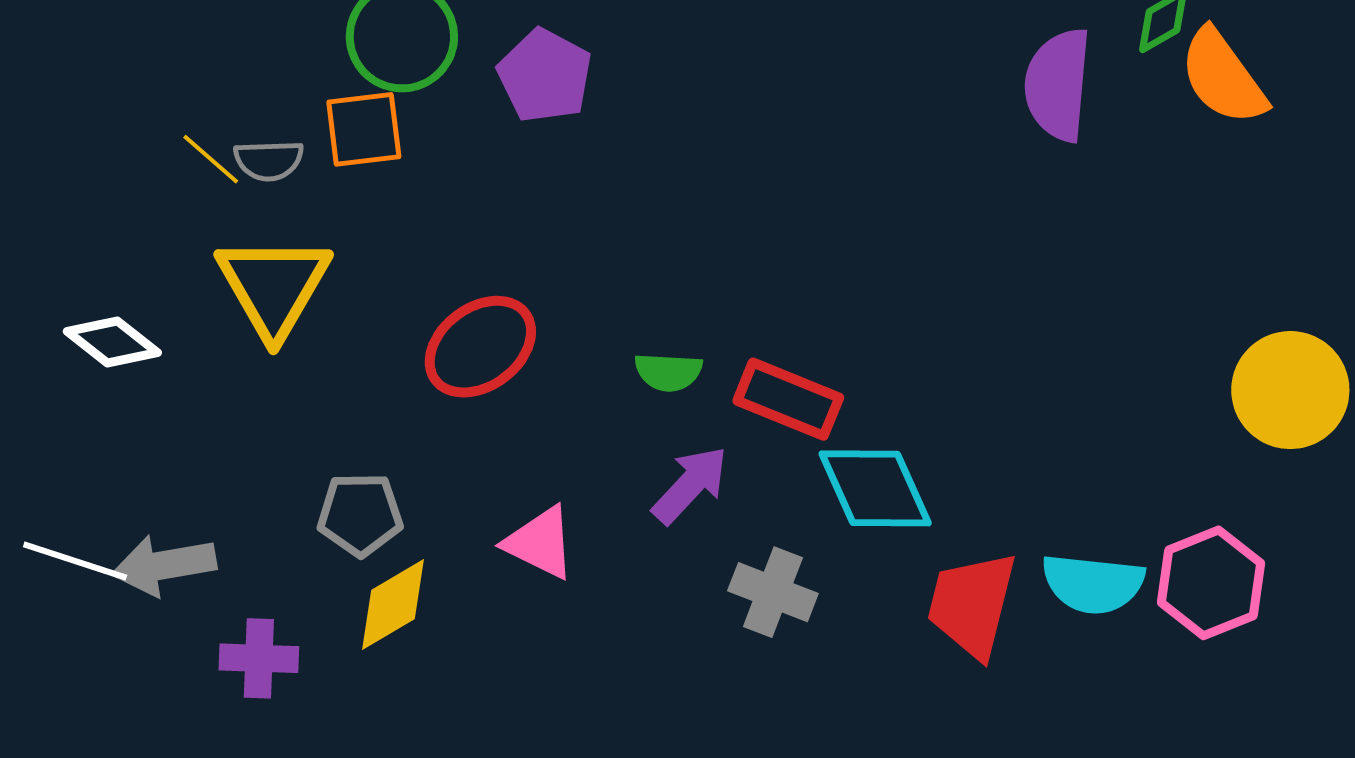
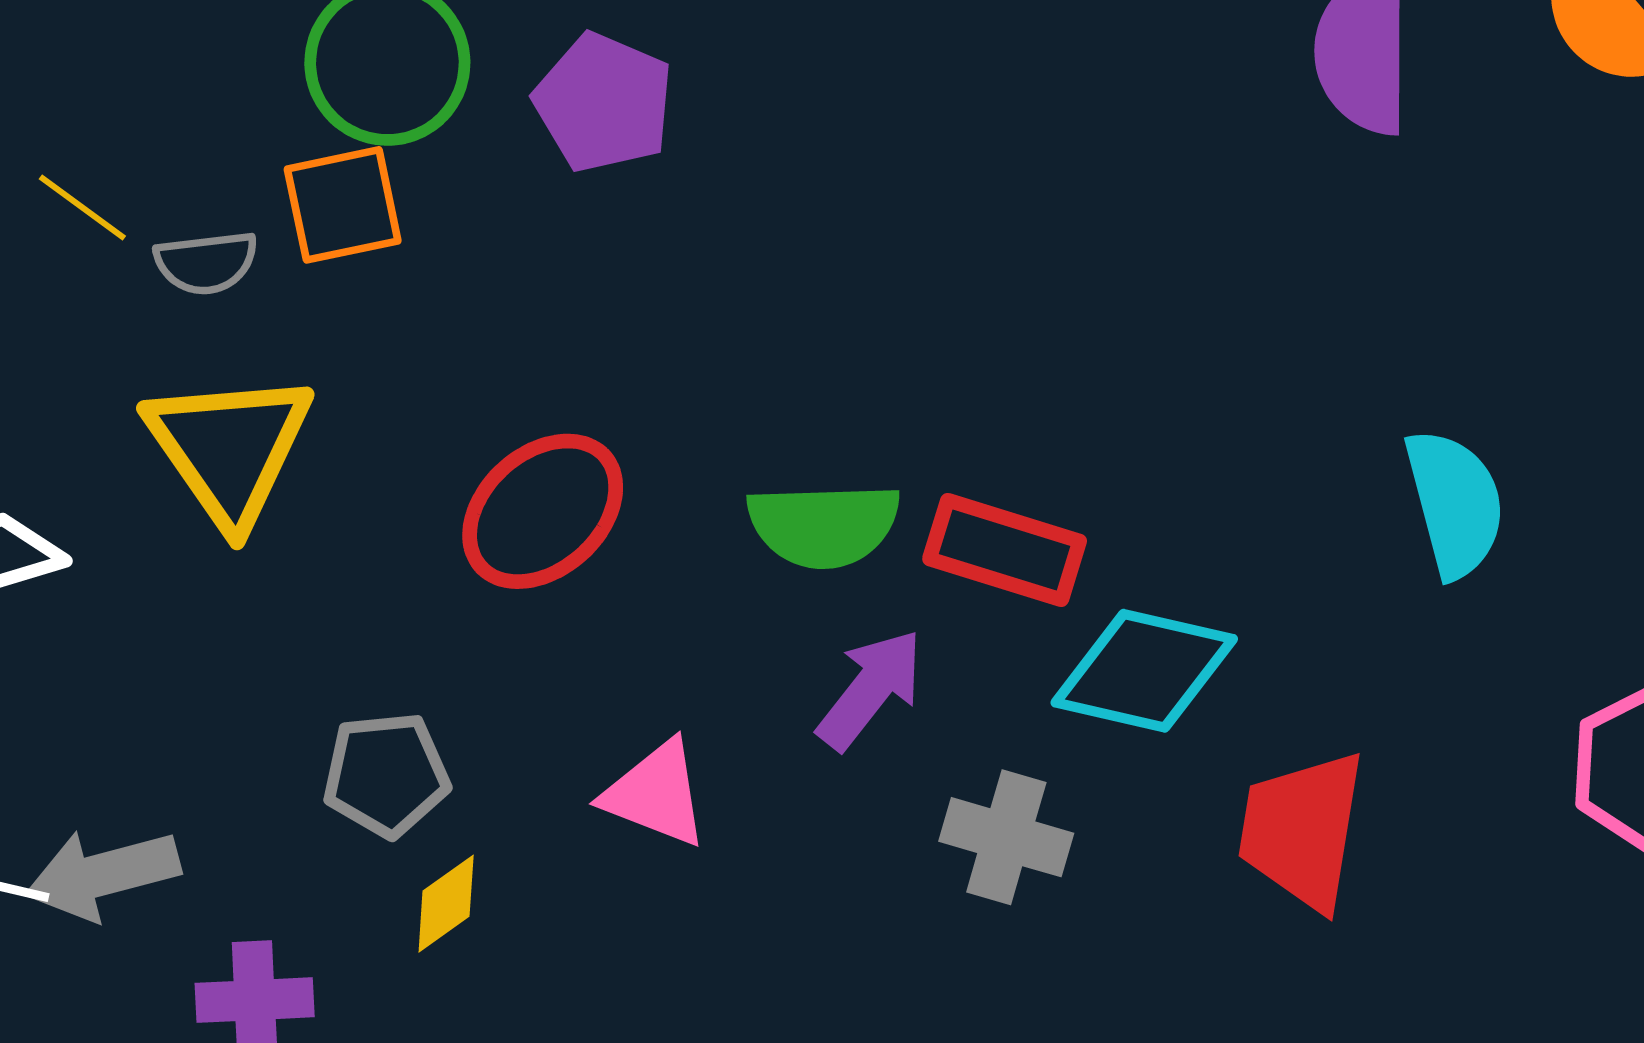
yellow line: (211, 159) -> (82, 207), moved
green semicircle: (668, 372) -> (824, 525), size x1.5
cyan diamond: (875, 488) -> (1144, 671), turned -48
cyan semicircle: (1093, 584) -> (1455, 503), moved, turned -106
yellow diamond: (393, 604) -> (446, 904), size x0.7

